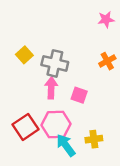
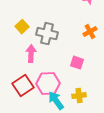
pink arrow: (51, 88) -> (31, 54), moved
pink square: (79, 95) -> (77, 63), moved

